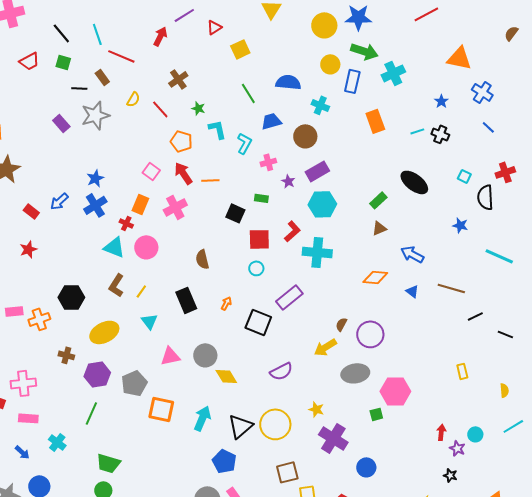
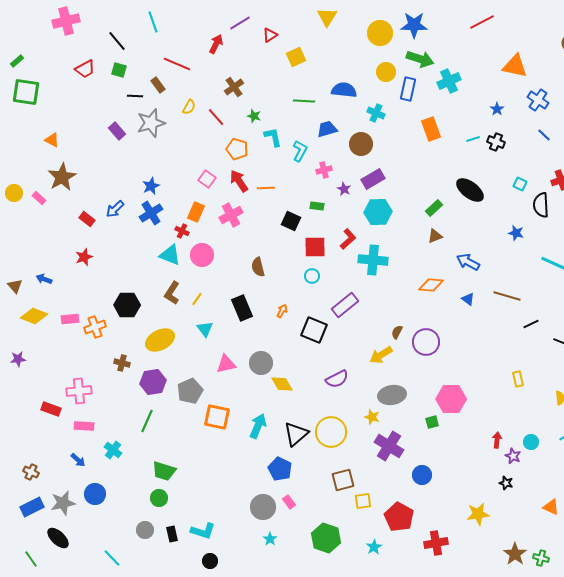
cyan line: (97, 34) -> (153, 22), moved
green line: (248, 93) -> (304, 101), turned -55
gray ellipse: (355, 373) -> (392, 395), moved

